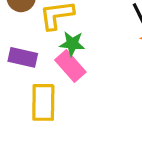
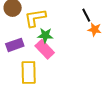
purple rectangle: (23, 57) -> (15, 45), turned -30

